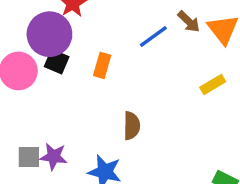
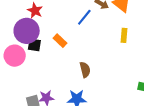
orange rectangle: (102, 65) -> (60, 41), turned -48
yellow rectangle: (213, 85) -> (124, 35), turned -40

